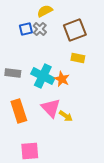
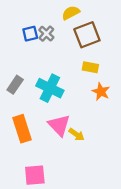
yellow semicircle: (45, 11) -> (71, 13), moved
gray rectangle: (13, 73) -> (15, 85), turned -63
orange star: (62, 79) -> (101, 92), moved

